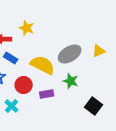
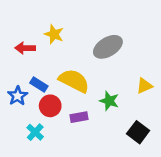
yellow triangle: (99, 51) -> (144, 86), moved
gray ellipse: (70, 54) -> (108, 47), moved
blue rectangle: (11, 58) -> (39, 84), moved

